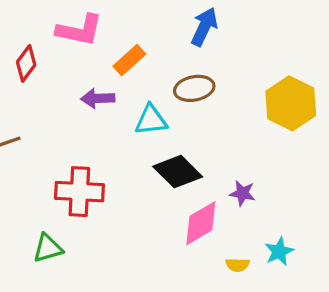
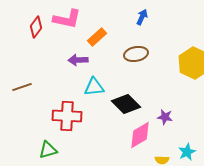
blue arrow: (204, 27) -> (142, 17), size x0.7
red diamond: (26, 63) -> (36, 27), moved
cyan triangle: (151, 120) -> (94, 87), moved

